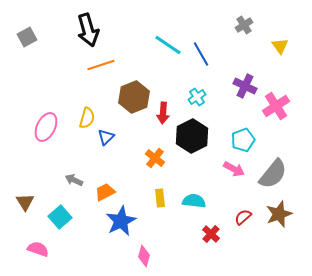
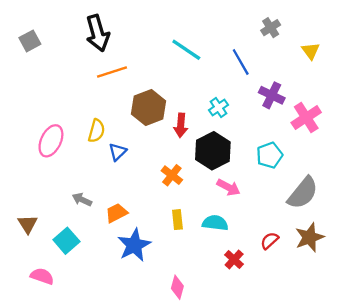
blue line: (201, 54) -> (241, 62), moved
pink arrow: (234, 169) -> (228, 187), moved
pink diamond: (144, 256) -> (177, 287), moved

